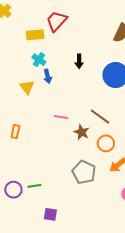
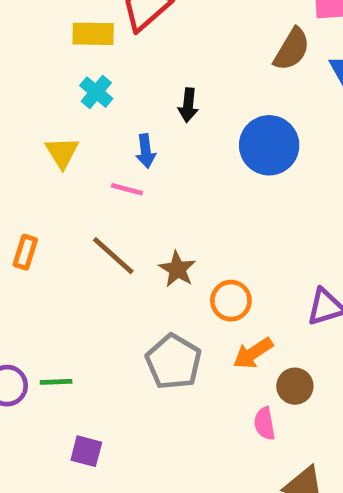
blue arrow: (48, 76) -> (146, 151), moved
pink line: (61, 117) -> (127, 189), moved
brown line: (100, 117) -> (113, 256), moved

